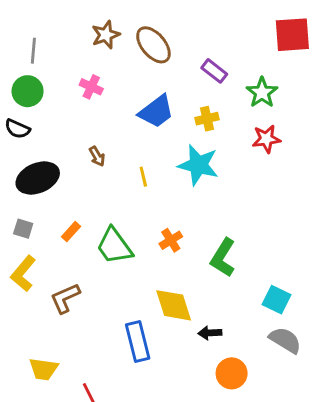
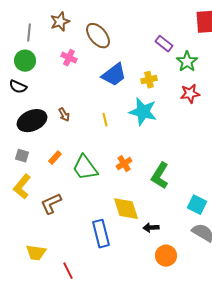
brown star: (106, 35) -> (60, 22), moved
brown ellipse: (153, 45) -> (98, 36), moved
purple rectangle: (214, 71) -> (164, 44), moved
brown arrow: (97, 156) -> (64, 115), moved

